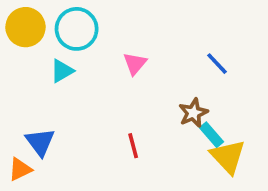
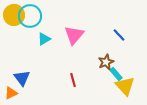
cyan circle: (77, 29) -> (30, 16), moved
pink triangle: (135, 64) -> (74, 35), size x1.5
cyan triangle: (62, 71) -> (44, 39), moved

